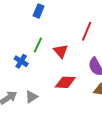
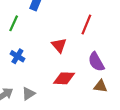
green line: (38, 45) -> (14, 23), moved

